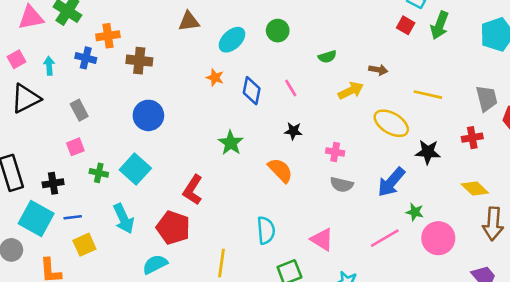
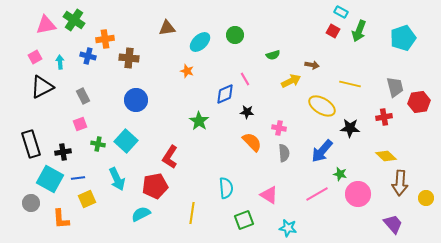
blue diamond: (252, 91) -> (225, 94), moved, turned 55
orange semicircle: (280, 170) -> (252, 142), moved
gray semicircle: (342, 185) -> (284, 153), turned -108
red pentagon: (173, 228) -> (155, 186), turned -30

